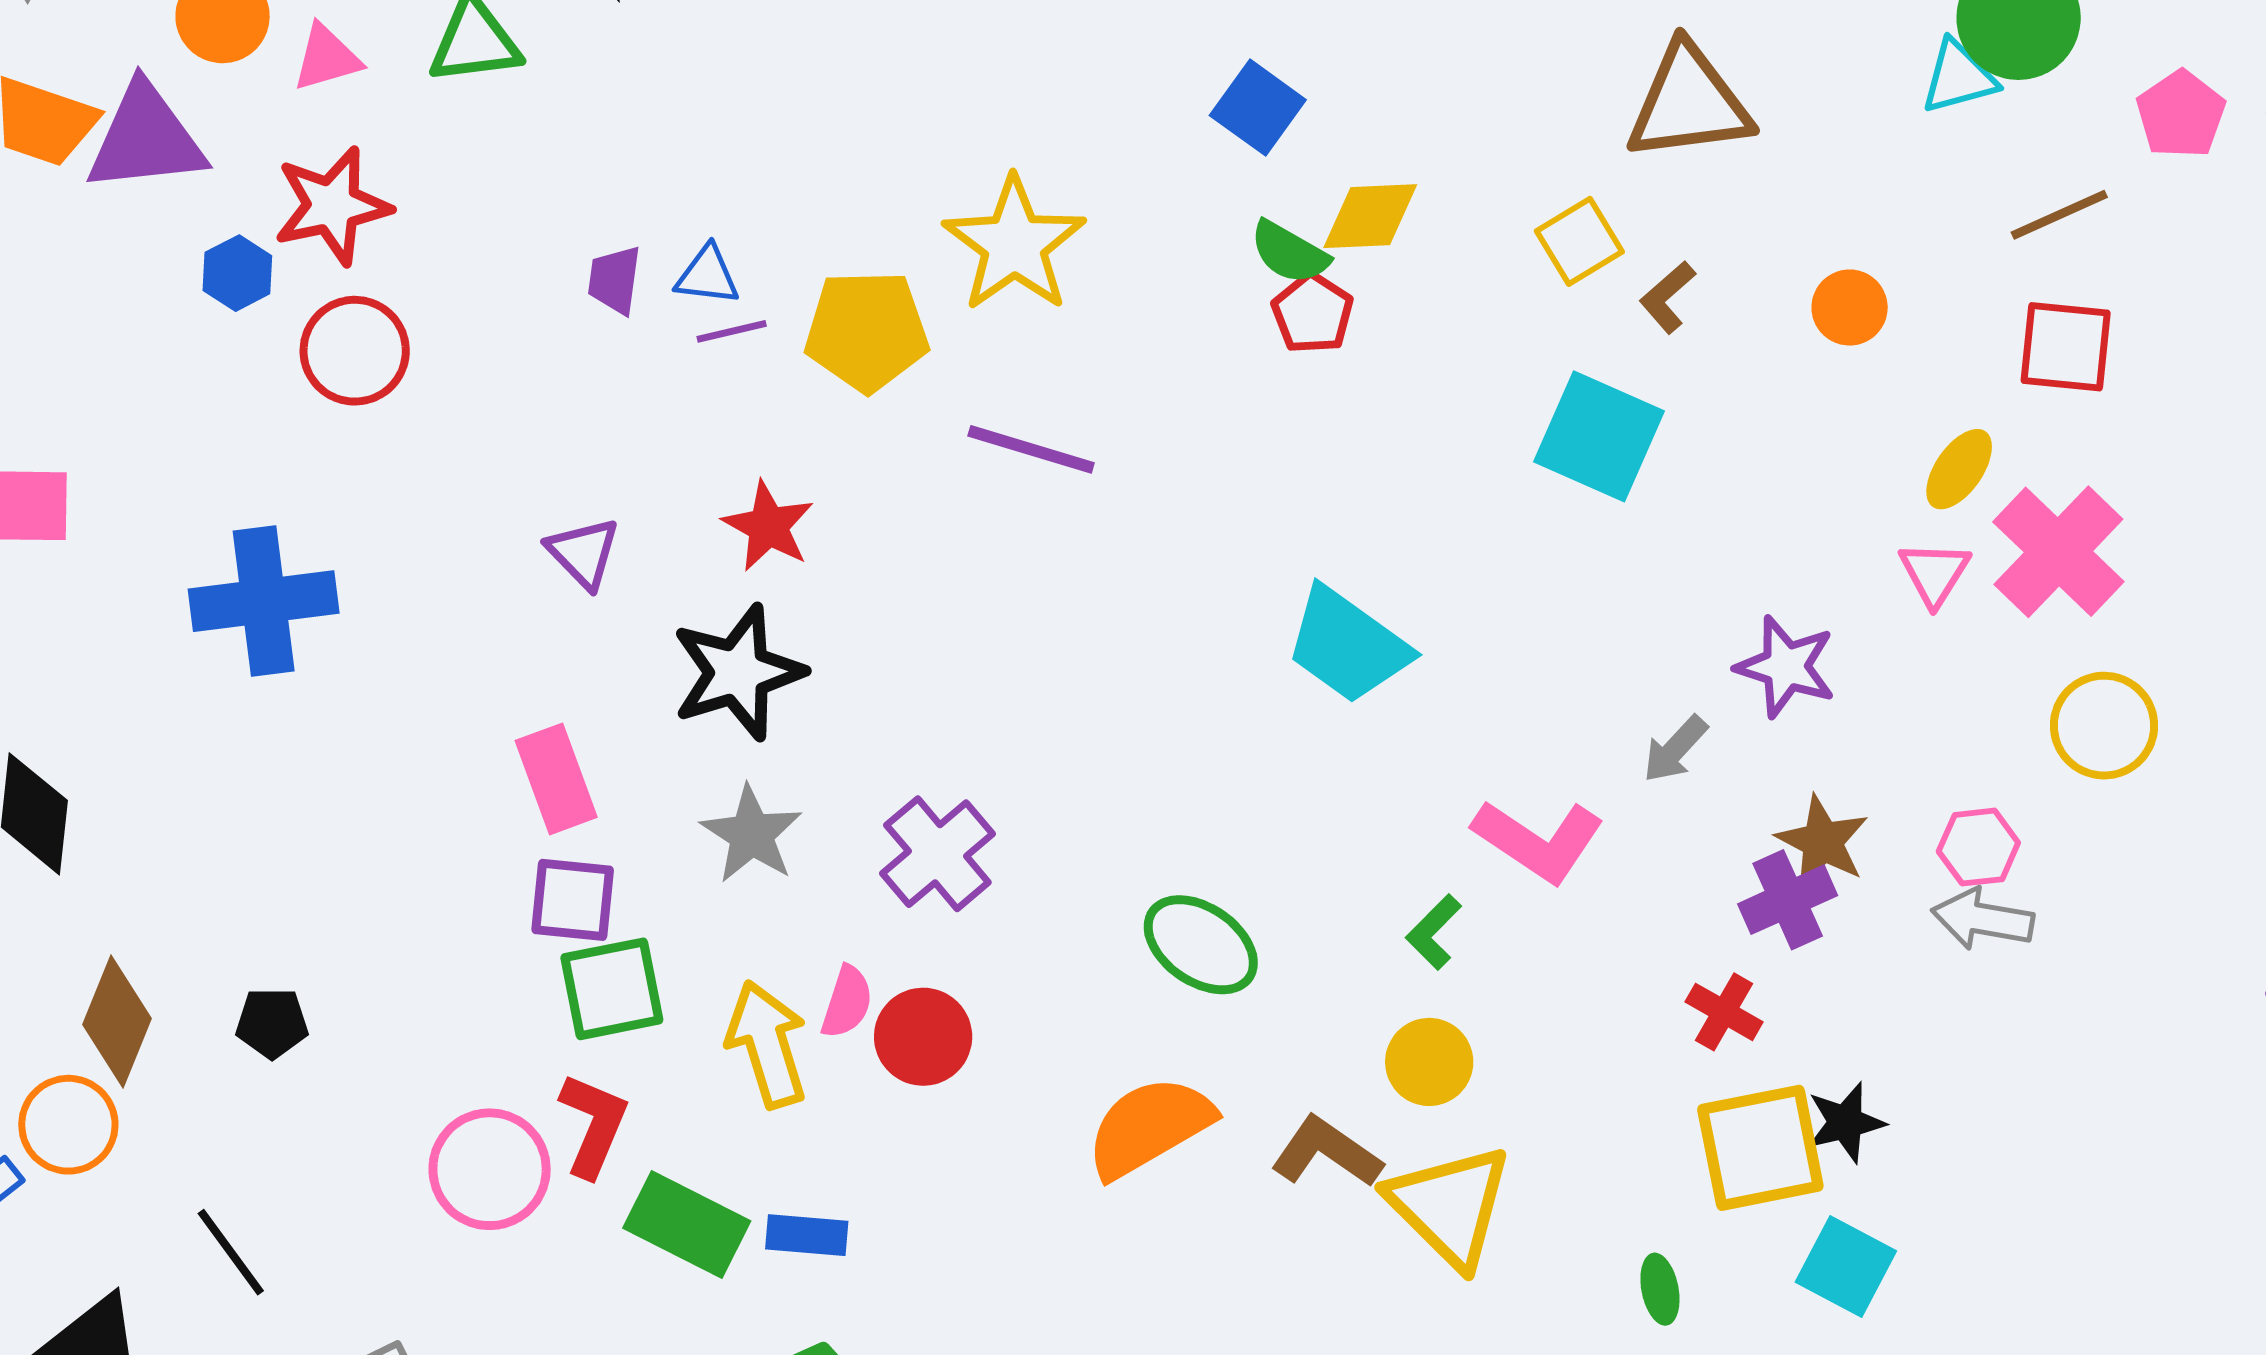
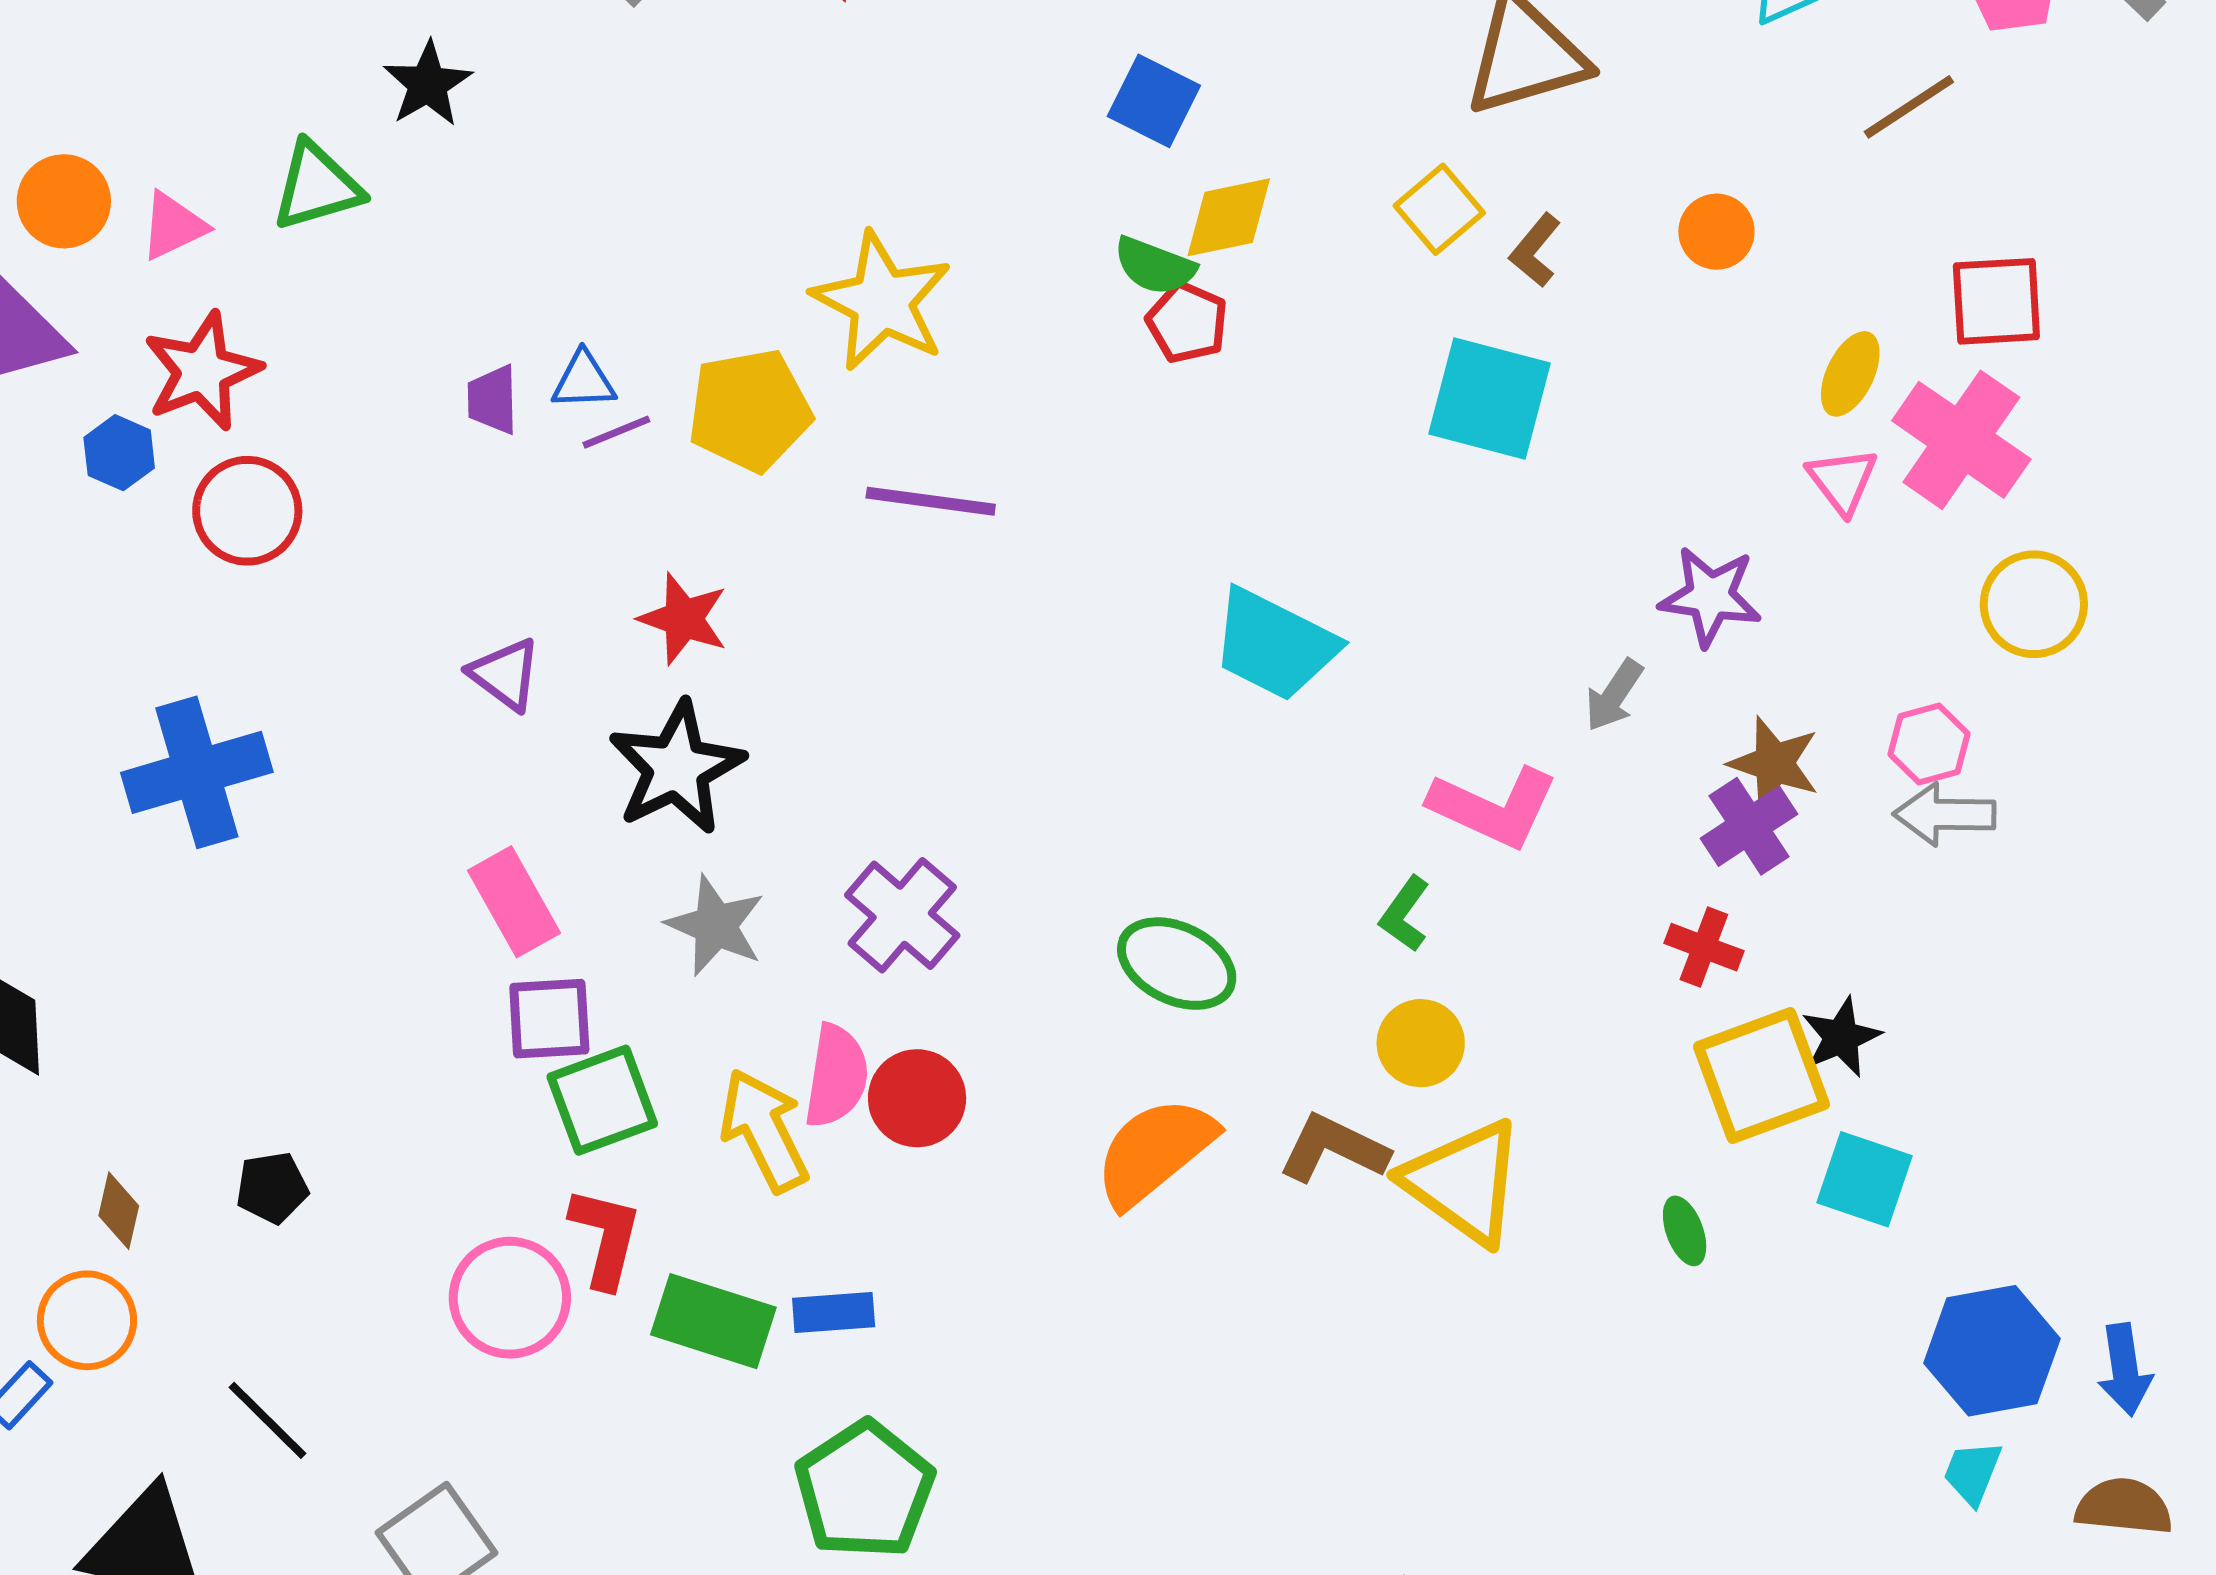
blue square: (1258, 108) -> (1154, 101), moved
red square: (2066, 347) -> (1996, 301), moved
pink semicircle: (847, 1002) -> (836, 1076), size x1.4
brown diamond: (117, 1022) -> (119, 1211), size x0.6

